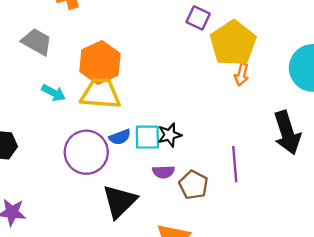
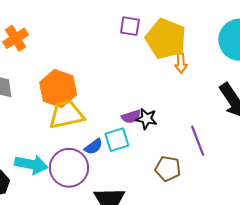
cyan arrow: (54, 93) -> (31, 164), moved, size x1.5
black star: (170, 135) -> (147, 119), moved, turned -30
purple semicircle: (163, 172) -> (131, 117), moved

